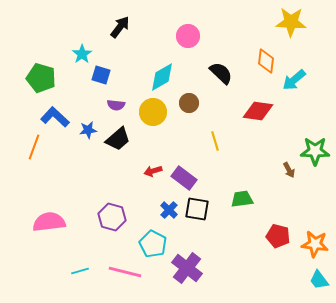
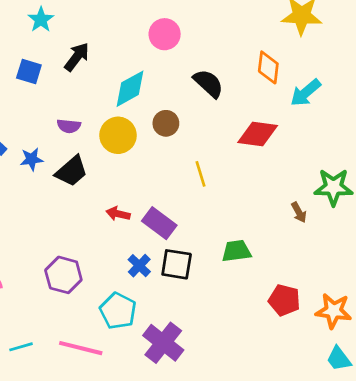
black arrow: (120, 27) -> (77, 57), moved
cyan star: (82, 54) -> (41, 20), moved
blue square: (101, 75) -> (29, 71), moved
red arrow: (153, 171) -> (118, 214), turned 30

